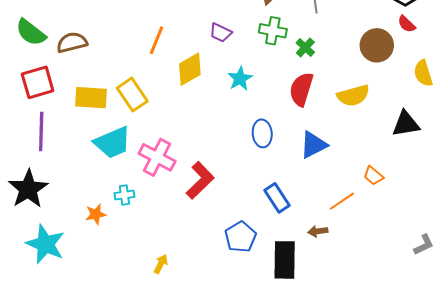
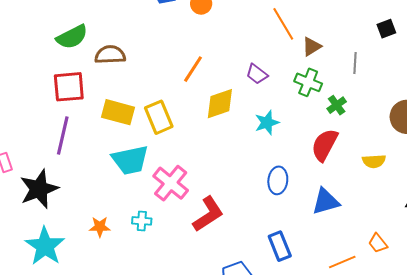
green semicircle: (31, 32) -> (72, 37), turned -76
yellow semicircle: (353, 95) -> (374, 161), size x0.7
cyan cross: (124, 195) -> (142, 221), moved

